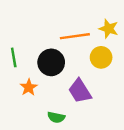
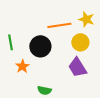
purple trapezoid: (80, 91) -> (77, 67), moved

